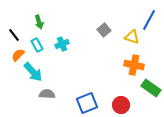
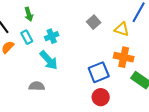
cyan arrow: (33, 72) -> (49, 60), moved
blue square: (87, 103) -> (99, 72), moved
red circle: (121, 105) -> (101, 97), moved

